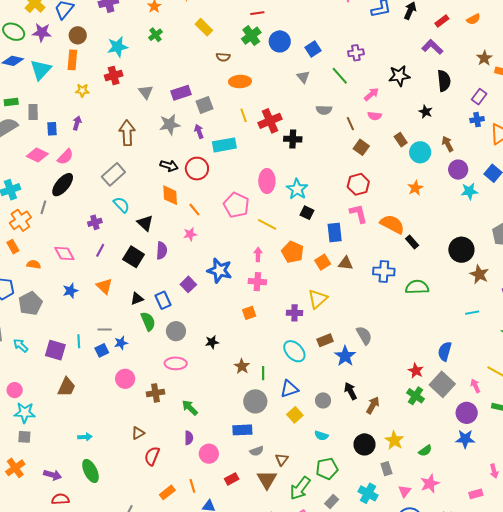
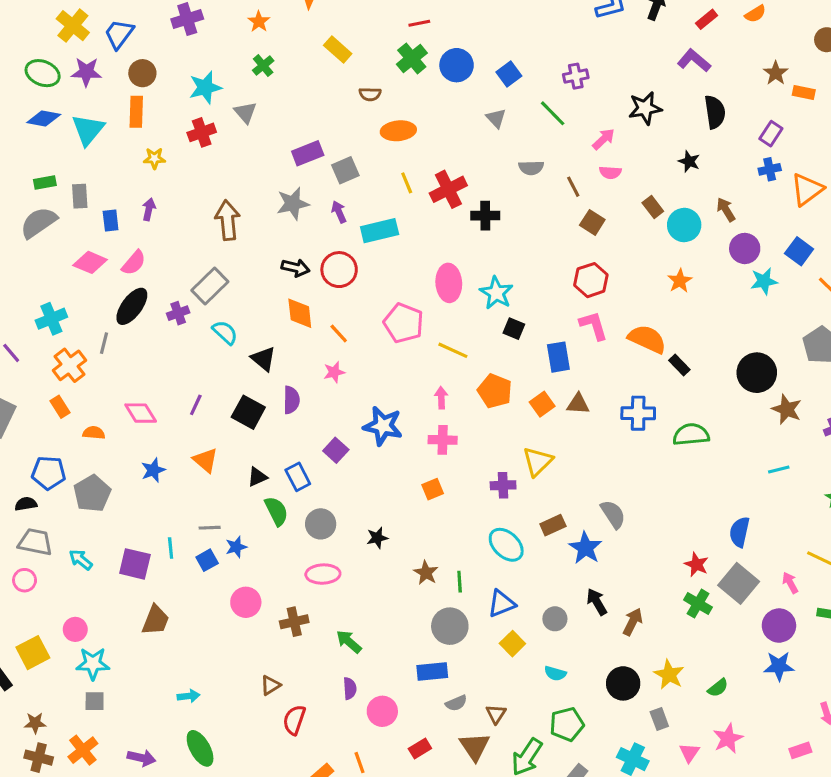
gray triangle: (146, 92) -> (245, 112), moved
purple cross: (95, 222) -> (178, 313), moved

